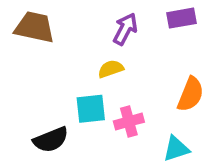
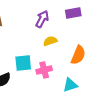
yellow semicircle: (111, 69) -> (50, 41), moved

